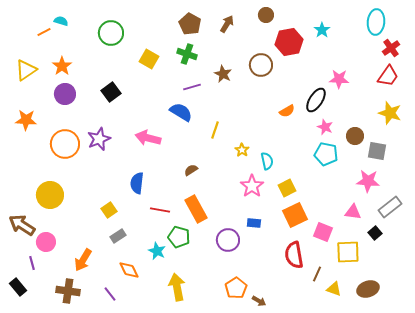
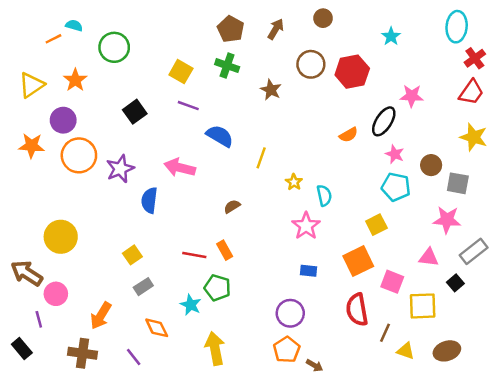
green circle: (111, 33) -> (114, 47), moved
red hexagon: (289, 42) -> (352, 72), moved
brown circle: (261, 65) -> (311, 64), moved
purple line: (192, 87) -> (188, 106), moved, turned 36
purple circle: (65, 94) -> (63, 120), moved
orange circle: (65, 144) -> (79, 155), moved
blue semicircle: (137, 183) -> (149, 200), moved
yellow square: (287, 188) -> (376, 225), moved
orange rectangle: (196, 209) -> (225, 250), moved, size x0.6
purple circle: (228, 240) -> (290, 313), moved

